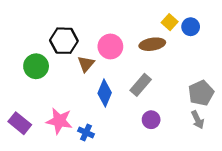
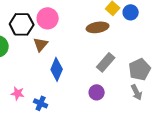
pink circle: (110, 46) -> (48, 18), moved
gray rectangle: (141, 85) -> (106, 62), moved
pink star: (59, 121) -> (18, 93), size x0.6

